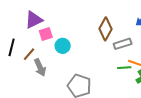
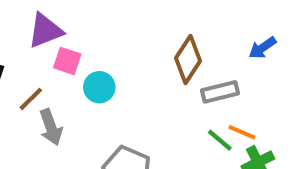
pink square: (46, 34) -> (67, 61), turned 32
green line: (124, 68) -> (220, 140), turned 40

